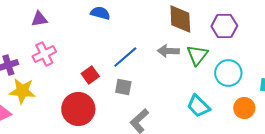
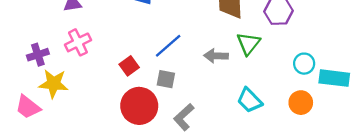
gray arrow: (168, 51) -> (216, 56), moved
cyan circle: (228, 73) -> (304, 64), moved, size x0.7
red circle: (78, 109) -> (139, 106), moved

